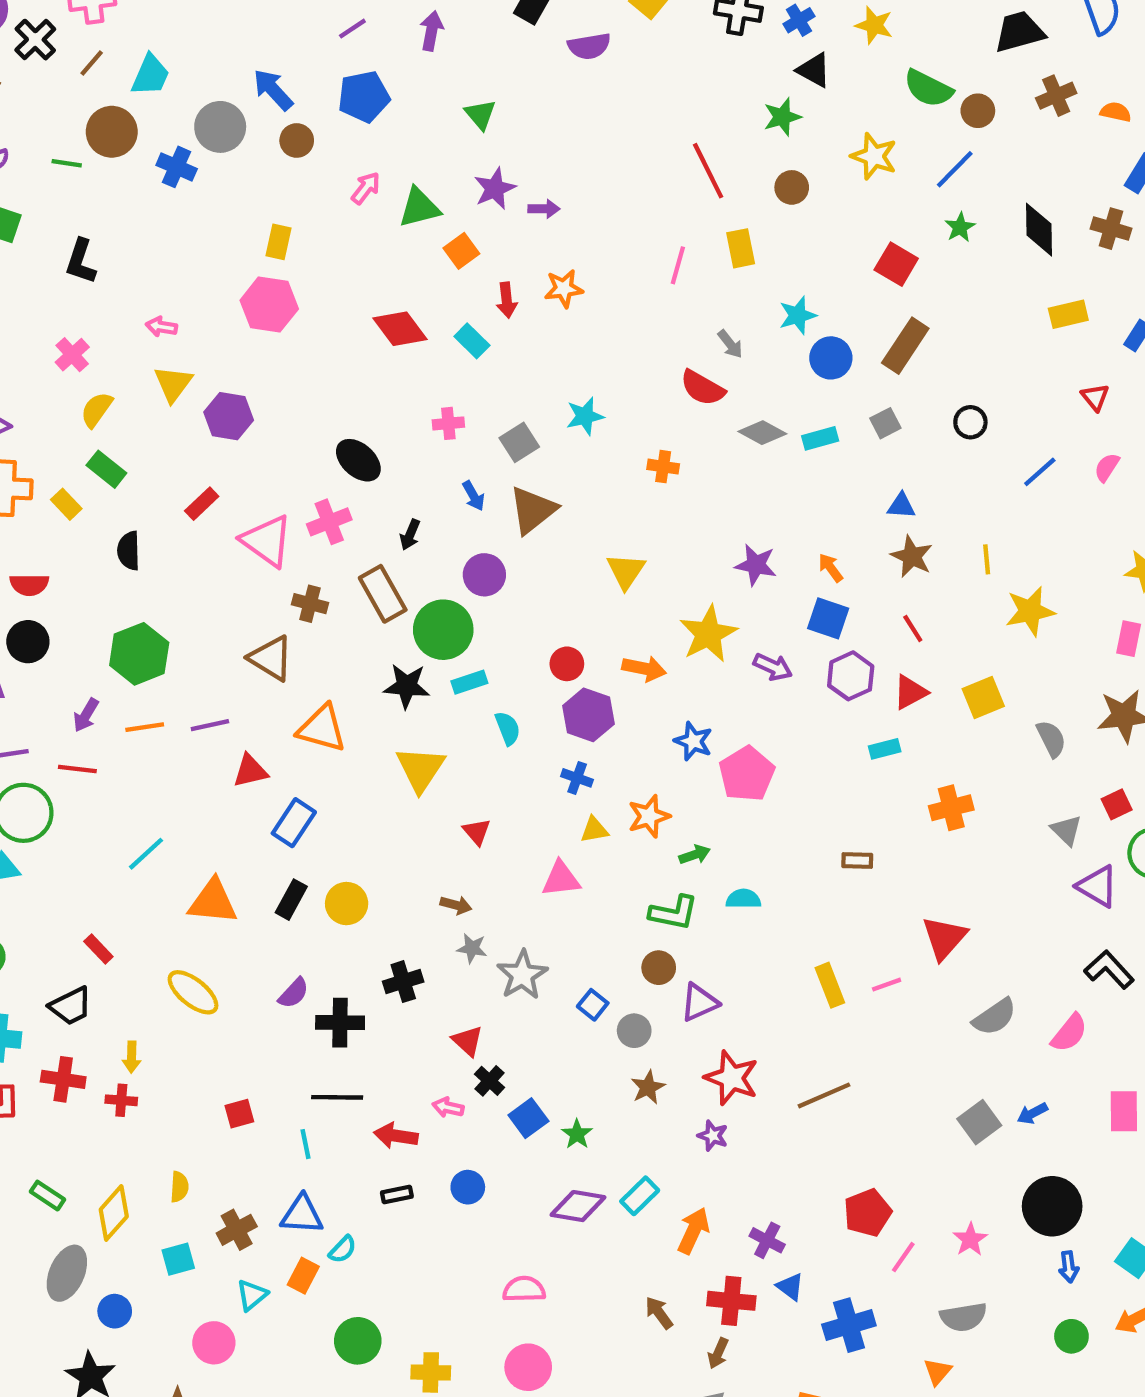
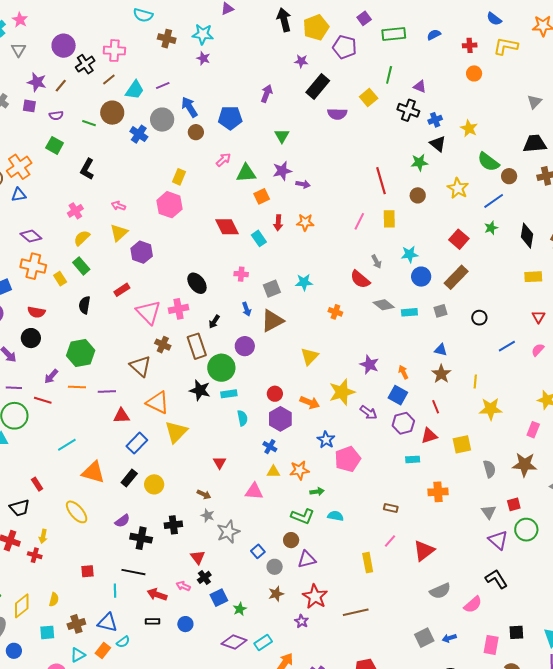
purple line: (352, 29) -> (163, 86), moved
yellow triangle: (420, 769) -> (176, 432), moved
pink line: (887, 985) -> (390, 541), moved, turned -40

